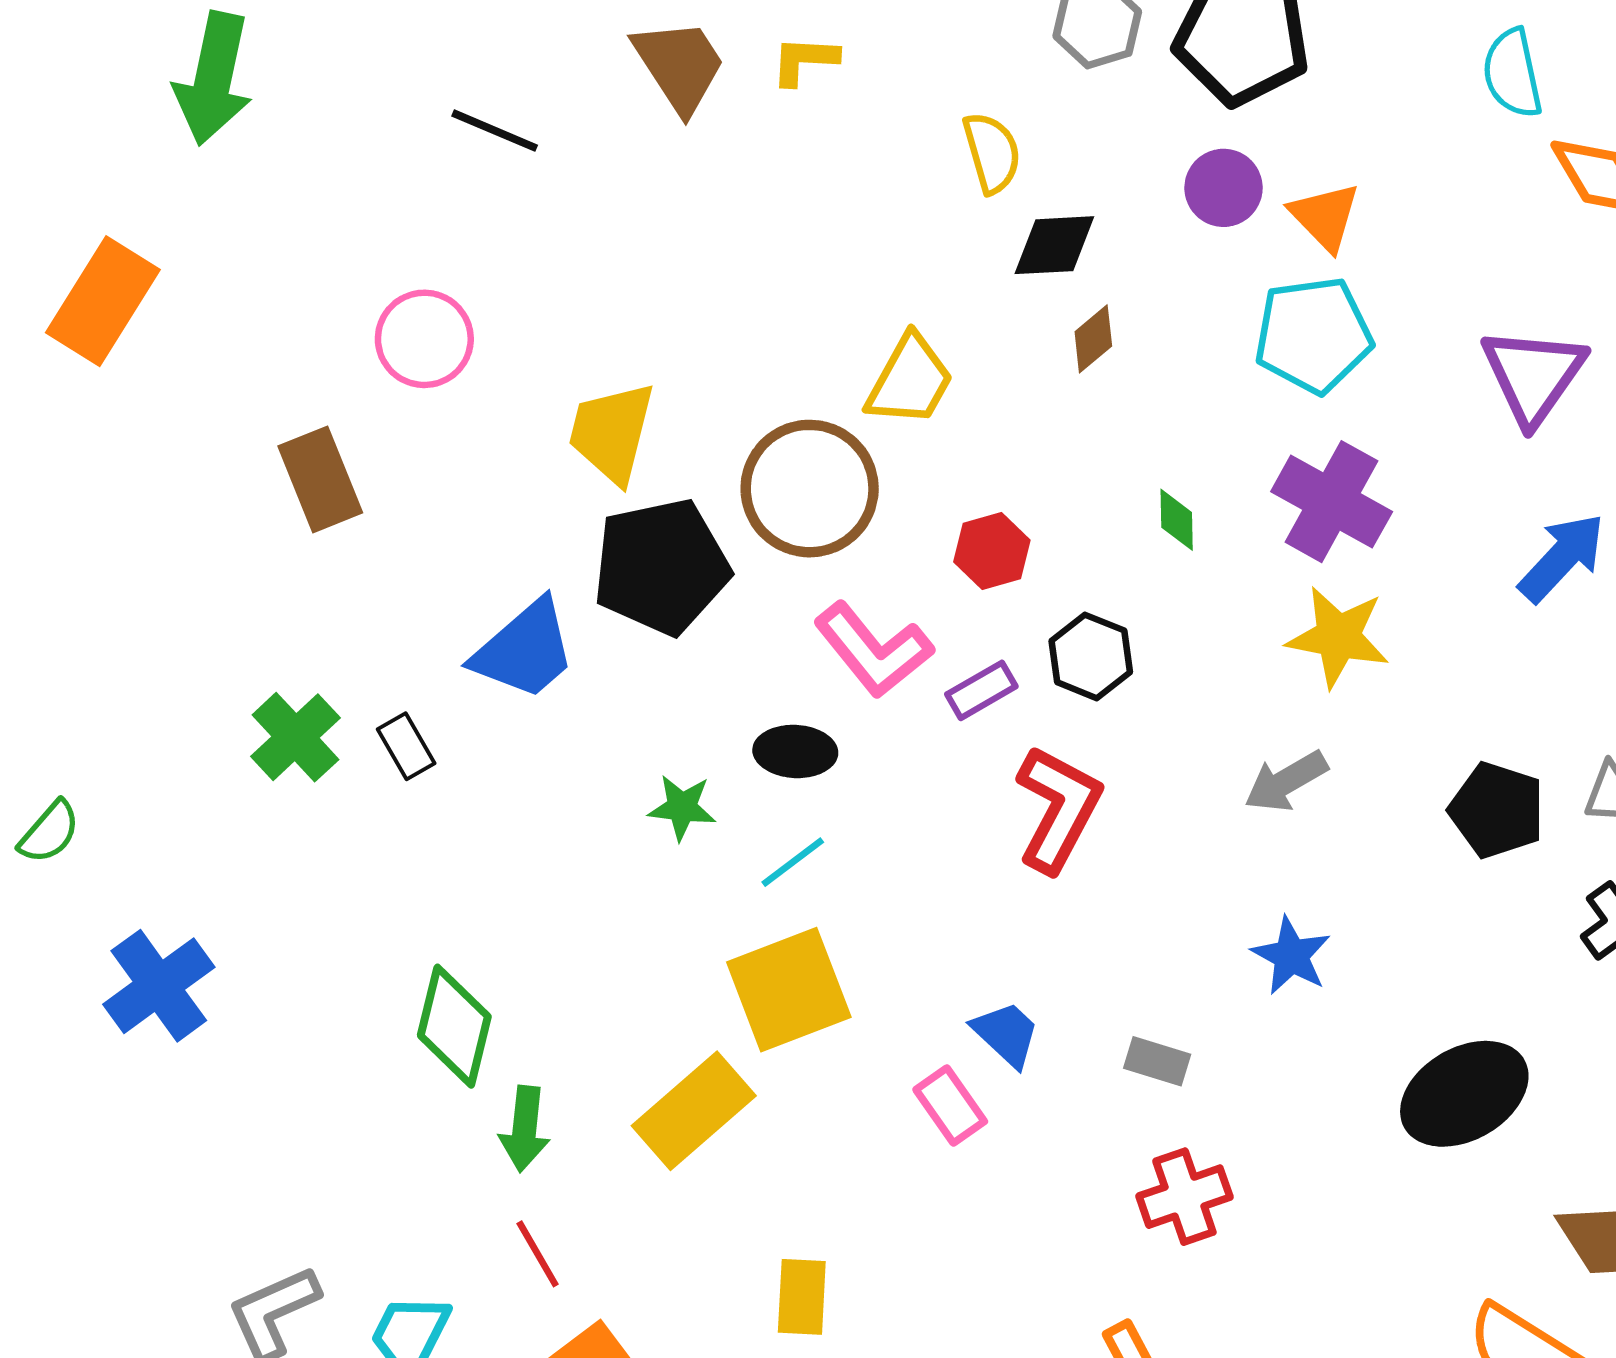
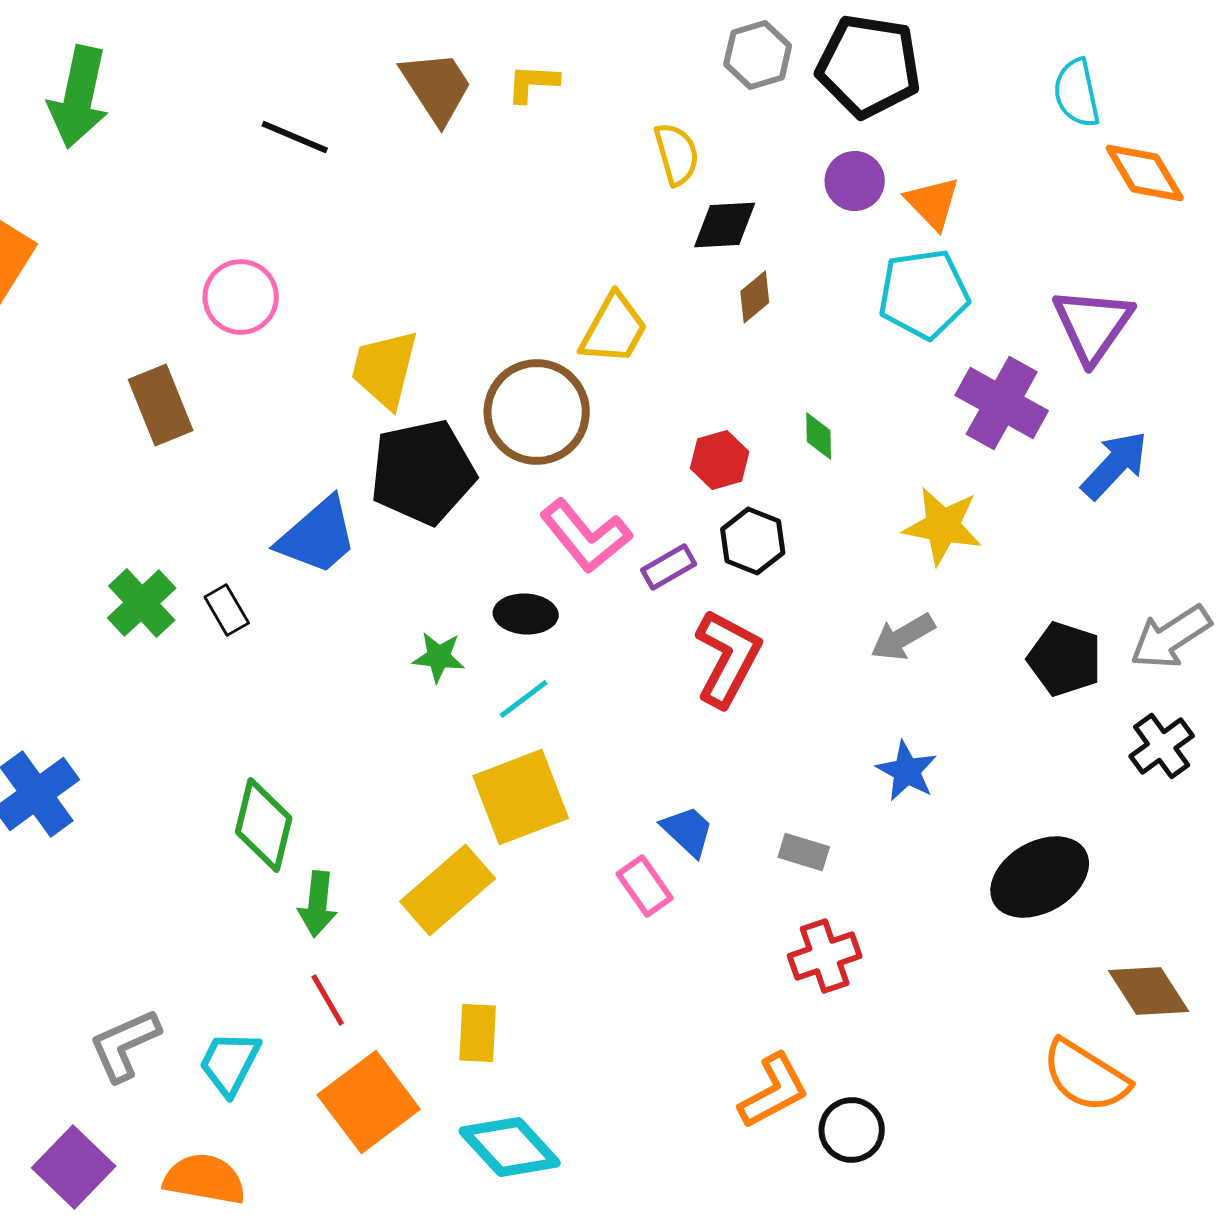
purple cross: (1332, 502) -> (1002, 403), moved
red hexagon: (992, 551) -> (720, 460), moved
yellow rectangle: (802, 1297) -> (478, 1033), moved

